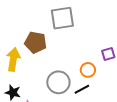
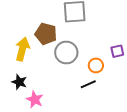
gray circle: (58, 82) -> (66, 53), moved

